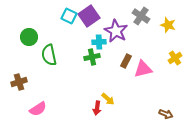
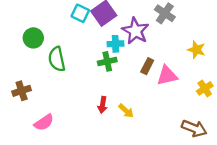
yellow star: (168, 25) -> (196, 50), moved
yellow cross: (175, 58) -> (205, 88), moved
red arrow: (97, 108) -> (103, 105), moved
brown arrow: (166, 114) -> (194, 128), size x1.5

